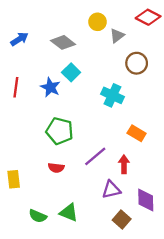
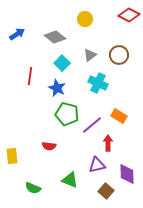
gray triangle: (117, 36) -> (90, 55), moved
red line: (16, 87) -> (30, 76), moved
blue star: (50, 87) -> (57, 88), moved
green pentagon: (60, 131) -> (67, 114), moved
purple line: (95, 156) -> (92, 125), moved
green triangle: (69, 213) -> (70, 180), moved

